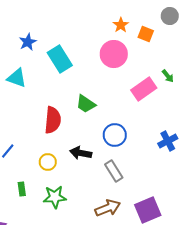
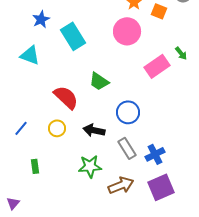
red semicircle: (53, 120) -> (66, 97), turned -52
blue cross: (168, 141) -> (155, 154), moved
yellow circle: (48, 162) -> (57, 128), moved
green star: (55, 197) -> (90, 166), moved

